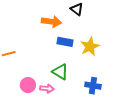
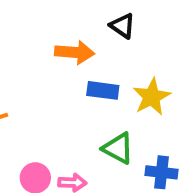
green triangle: (60, 72) -> (118, 148), moved

